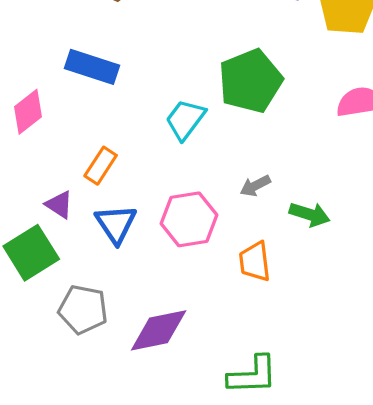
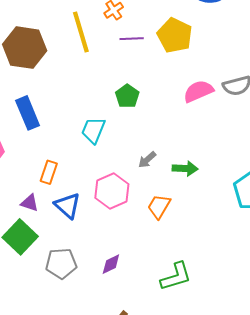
blue rectangle: (92, 67) -> (28, 113), turned 64
green pentagon: (250, 81) -> (127, 96), size x0.6
orange trapezoid: (255, 262) -> (159, 206), turned 52
purple diamond: (159, 330) -> (111, 264), size x0.6

